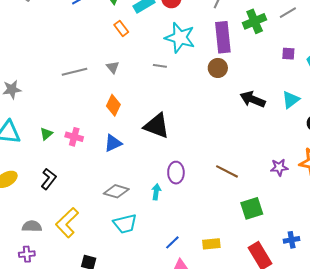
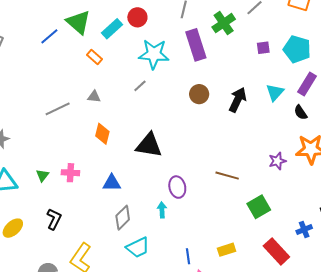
gray line: (160, 66) -> (140, 86), turned -40
gray triangle: (113, 67) -> (94, 97), turned -32
brown circle: (218, 68) -> (199, 94), moved
black arrow: (253, 99) -> (238, 100), turned 105
blue triangle: (113, 143) -> (112, 183), moved, turned 36
gray diamond: (116, 191) -> (123, 218), turned -50
blue line: (172, 242) -> (188, 256), turned -42

